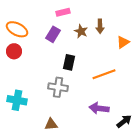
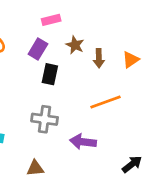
brown arrow: (100, 26) -> (99, 58), moved
black rectangle: (69, 62) -> (50, 74), moved
purple arrow: (99, 108) -> (83, 142), moved

